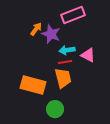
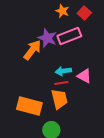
orange arrow: (36, 29) -> (32, 50), size x1.5
purple star: (51, 34) -> (47, 38), moved

